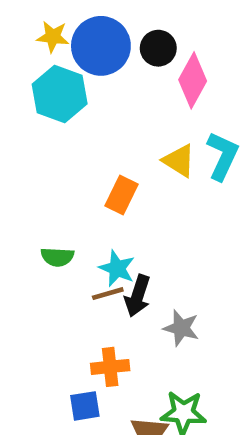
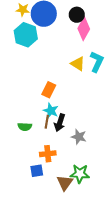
black circle: (158, 48) -> (77, 15), moved
orange rectangle: (122, 195) -> (49, 90), moved
green semicircle: (57, 257) -> (25, 127), moved
brown line: (108, 294) -> (47, 122), turned -64

